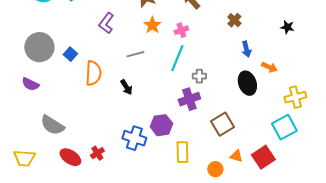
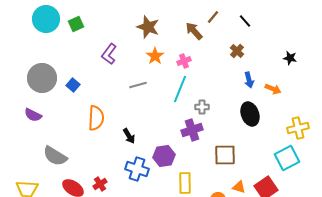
orange arrow: (269, 67) -> (273, 89), moved
orange semicircle: (93, 73) -> (96, 118), moved
black arrow: (126, 87) -> (129, 136), moved
brown square: (222, 124) -> (225, 155), turned 30

